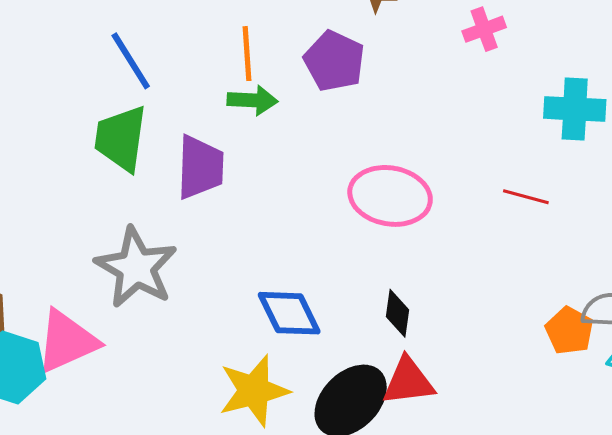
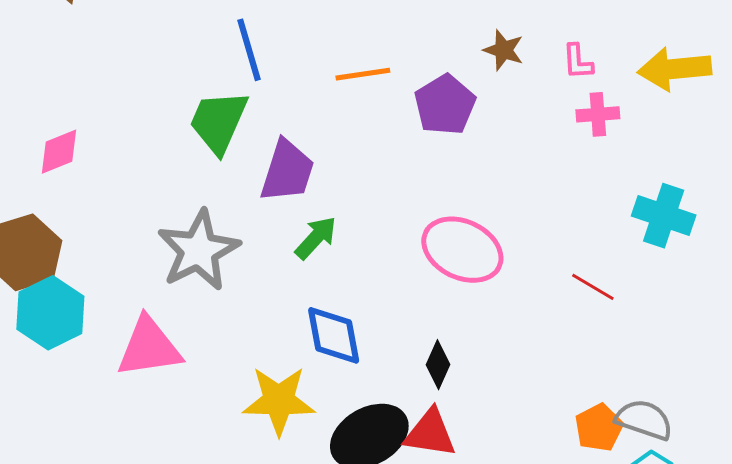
orange line: (247, 54) -> (363, 74), turned 70
green arrow: (252, 100) -> (316, 238), moved, turned -66
pink triangle: (67, 341) -> (149, 347), moved

